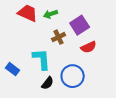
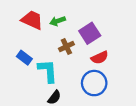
blue rectangle: (13, 69) -> (24, 58), moved
blue circle: (73, 76) -> (94, 83), moved

